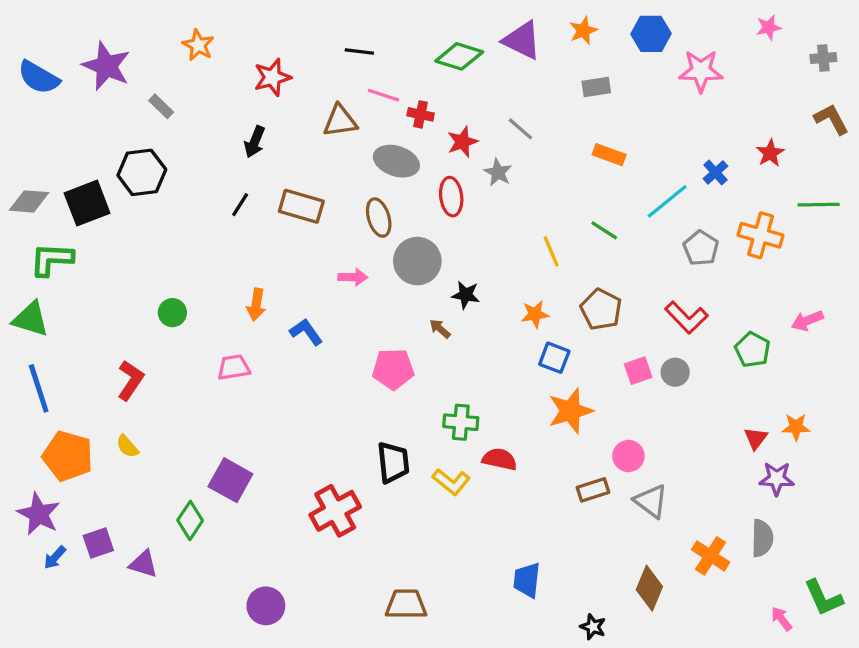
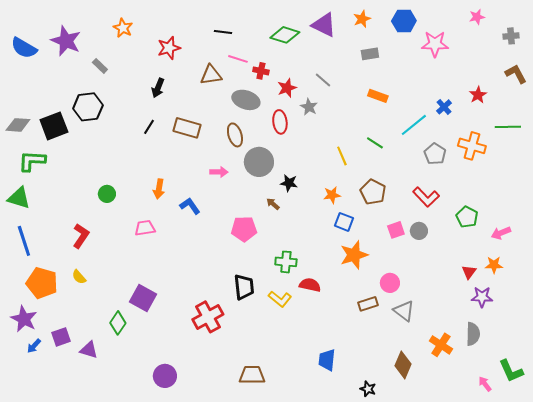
pink arrow: (807, 321) -> (501, 233), moved

